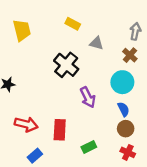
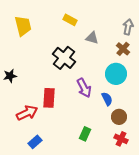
blue semicircle: (123, 109) -> (107, 99), moved
red arrow: (26, 124) -> (27, 113), turned -40
red rectangle: (60, 130) -> (49, 98), moved
green rectangle: (89, 147) -> (85, 134), turned -40

